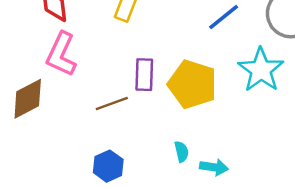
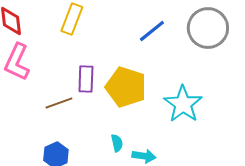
cyan star: (261, 70) -> (183, 104), moved

